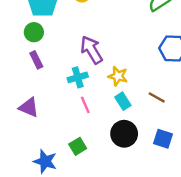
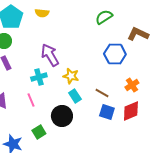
pink line: (85, 105) -> (31, 100), moved
black circle: (124, 134) -> (62, 116), moved
blue square: (163, 139) -> (107, 112), moved

